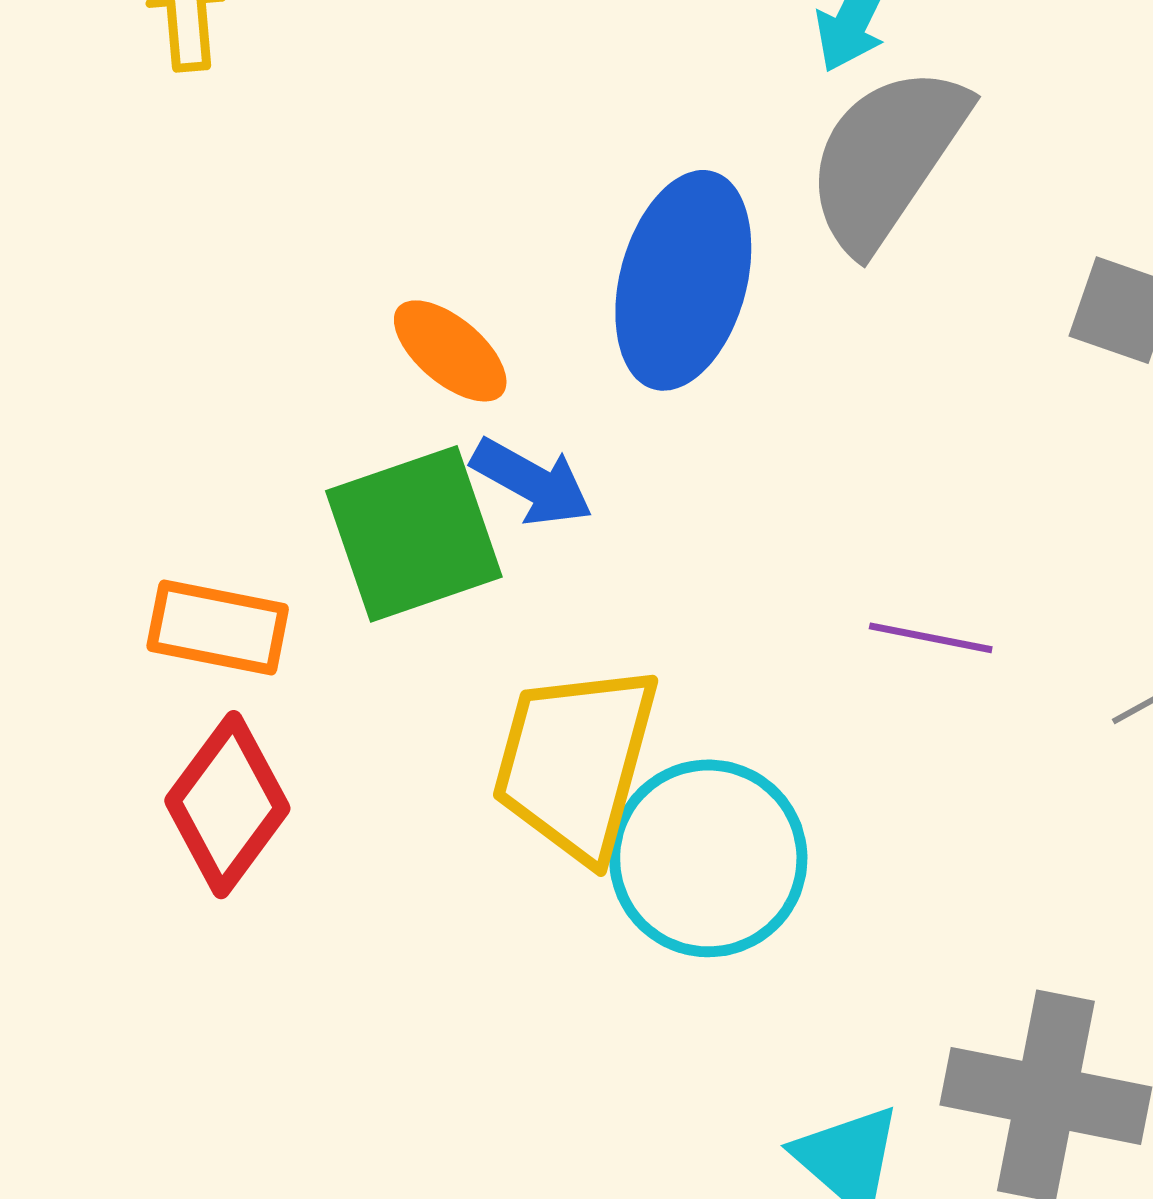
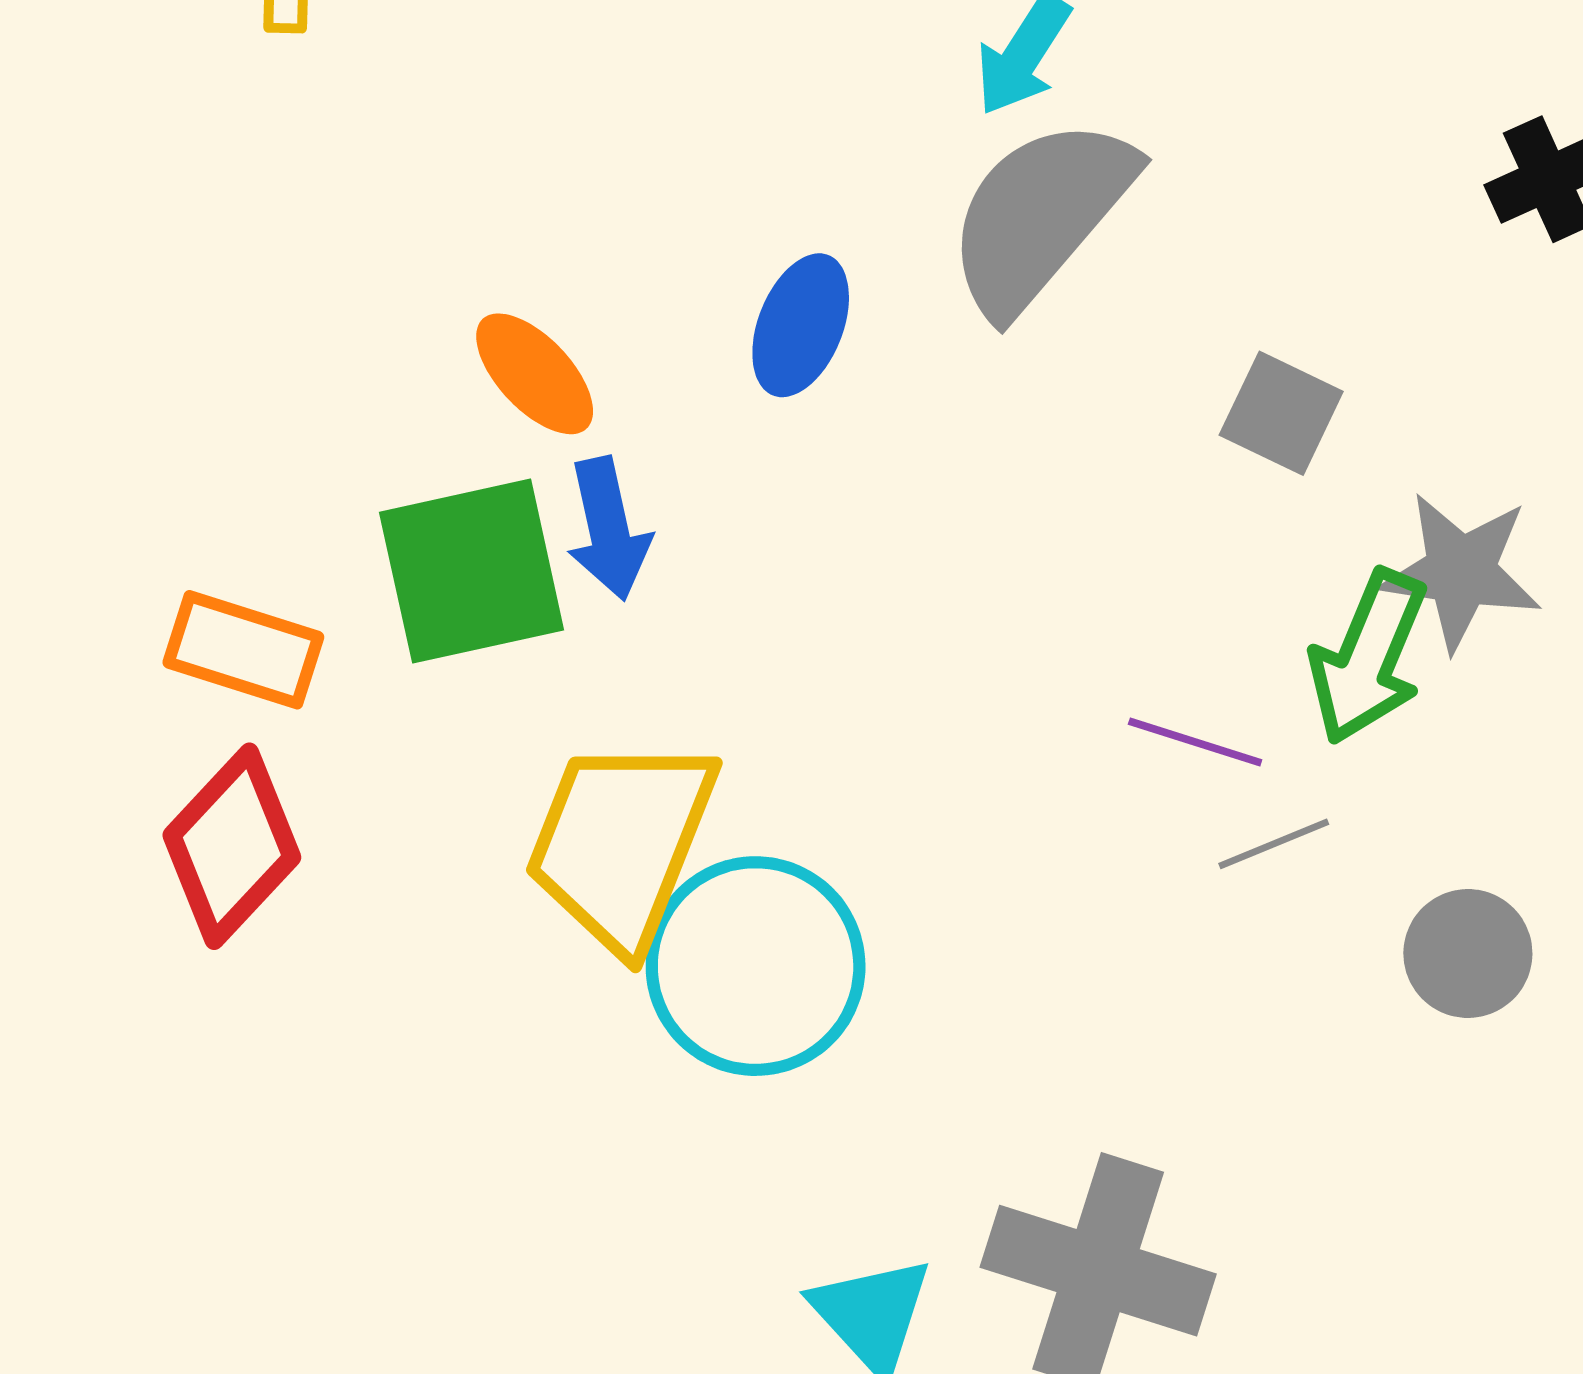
blue ellipse: (683, 280) -> (801, 325), size x0.6
blue arrow: (532, 482) -> (608, 529), turned 42
purple line: (931, 638) -> (1195, 742), moved

